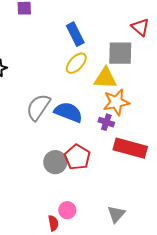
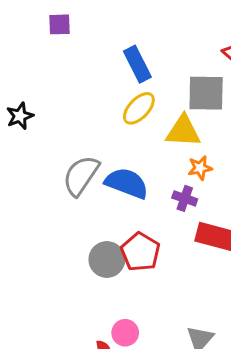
orange star: (116, 102) -> (200, 168), size x0.6

